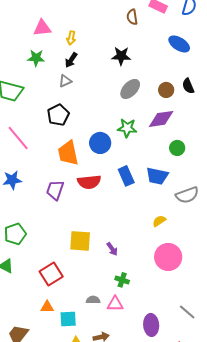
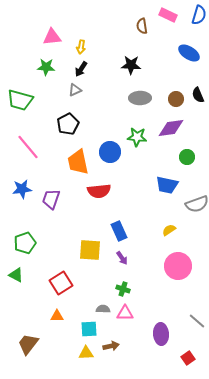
gray ellipse: (130, 89) -> (140, 98), turned 45
blue rectangle: (126, 176) -> (119, 231), moved
purple trapezoid: (55, 190) -> (51, 199), moved
green cross: (122, 280) -> (123, 289), moved
cyan square: (68, 319) -> (89, 329), moved

